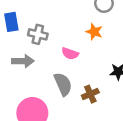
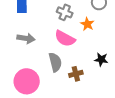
gray cross: (38, 34) -> (65, 12), moved
pink semicircle: (70, 54) -> (65, 38), size x1.5

